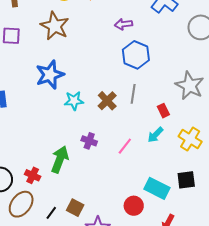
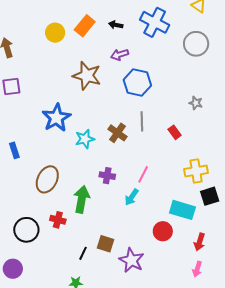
brown star: (55, 26) -> (87, 76), moved
gray star: (190, 86) -> (196, 103), size x0.5
cyan arrow: (155, 135) -> (132, 197), moved
yellow cross: (190, 139) -> (196, 171), moved, turned -30
brown ellipse: (21, 204) -> (47, 179), moved

